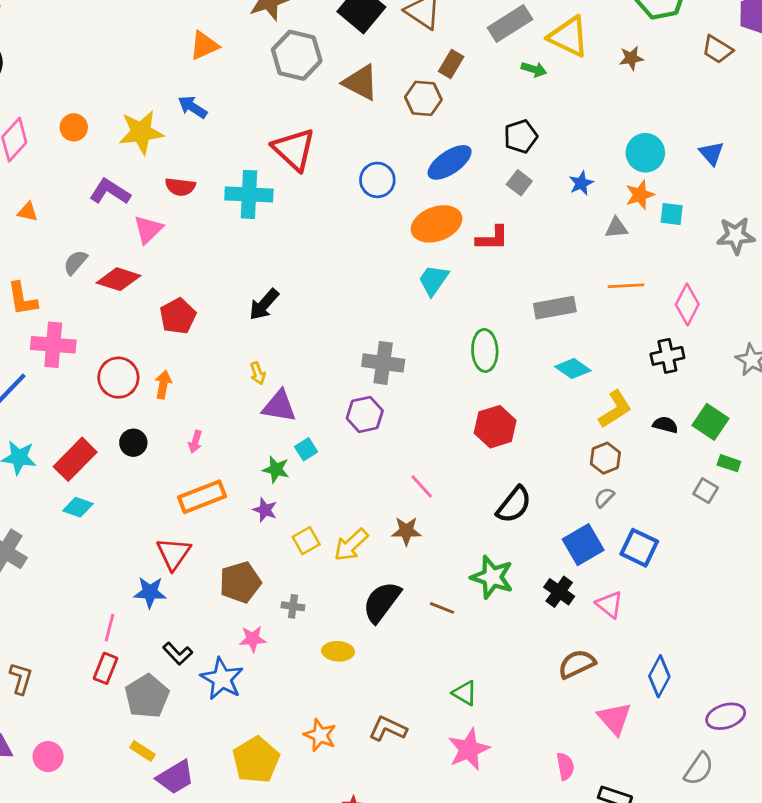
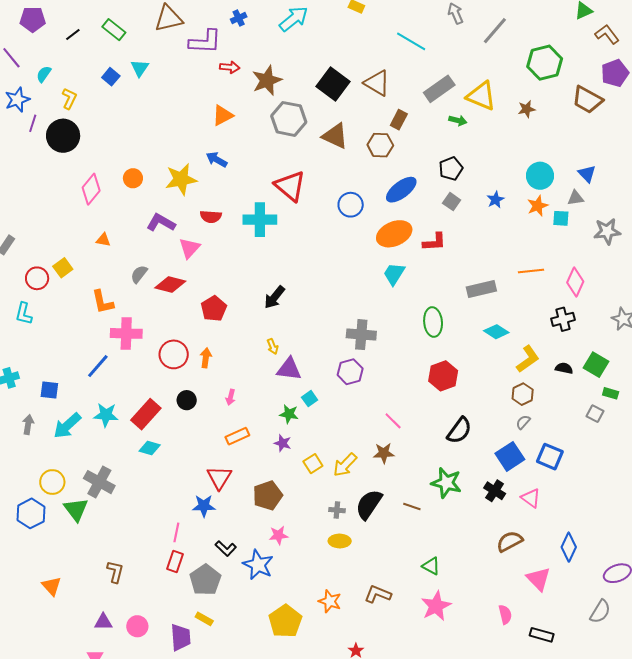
brown trapezoid: (717, 49) -> (587, 100), size x1.4
gray triangle: (616, 228) -> (575, 198), moved
orange rectangle: (202, 497) -> (237, 436), size x0.7
gray cross: (293, 606) -> (337, 510), moved
purple trapezoid: (175, 777) -> (181, 637), moved, turned -60

